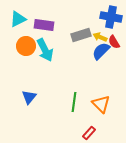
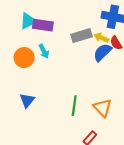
cyan triangle: (18, 19) -> (28, 21), moved
orange circle: (26, 46) -> (24, 58), moved
cyan arrow: (45, 50) -> (44, 51), size x0.6

